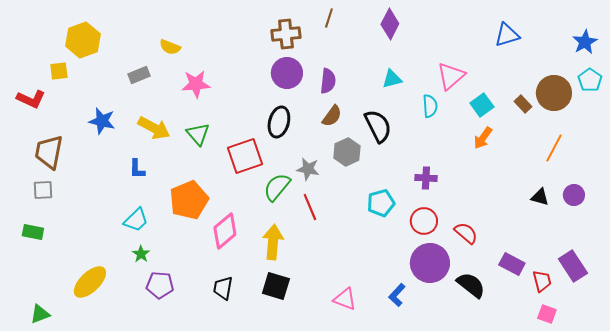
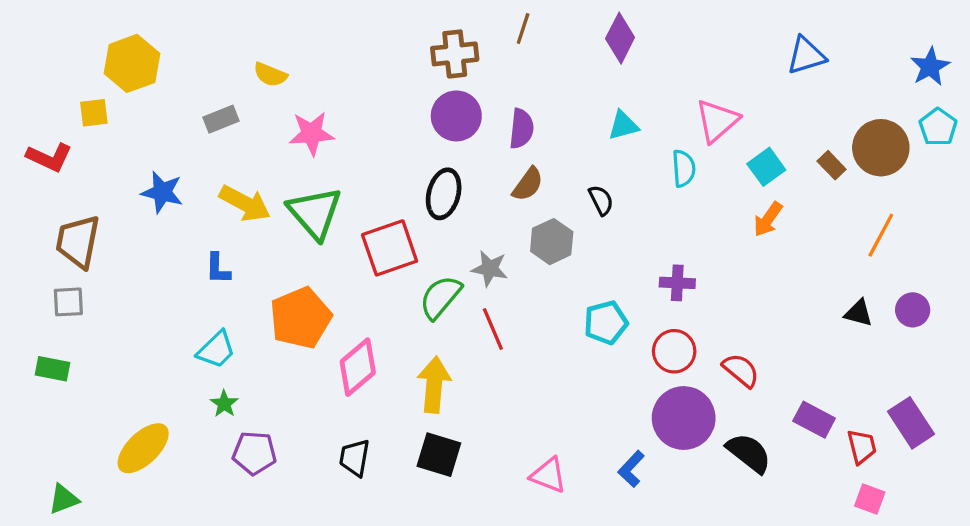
black semicircle: (378, 126) -> (601, 200), size x0.6
green triangle: (198, 134) -> (315, 213), size x1.5

